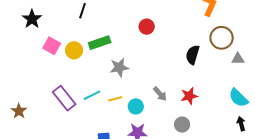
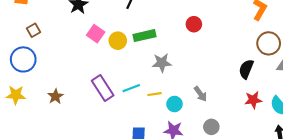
black semicircle: (193, 55) -> (246, 69), moved
red star: (189, 96) -> (253, 100), moved
gray circle: (182, 125) -> (211, 127), moved

